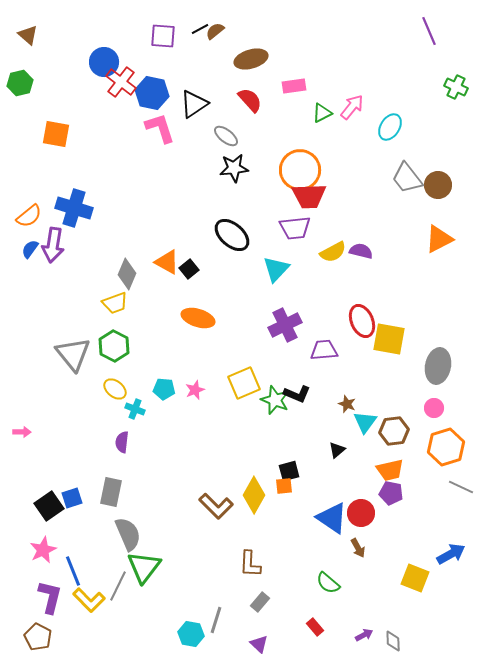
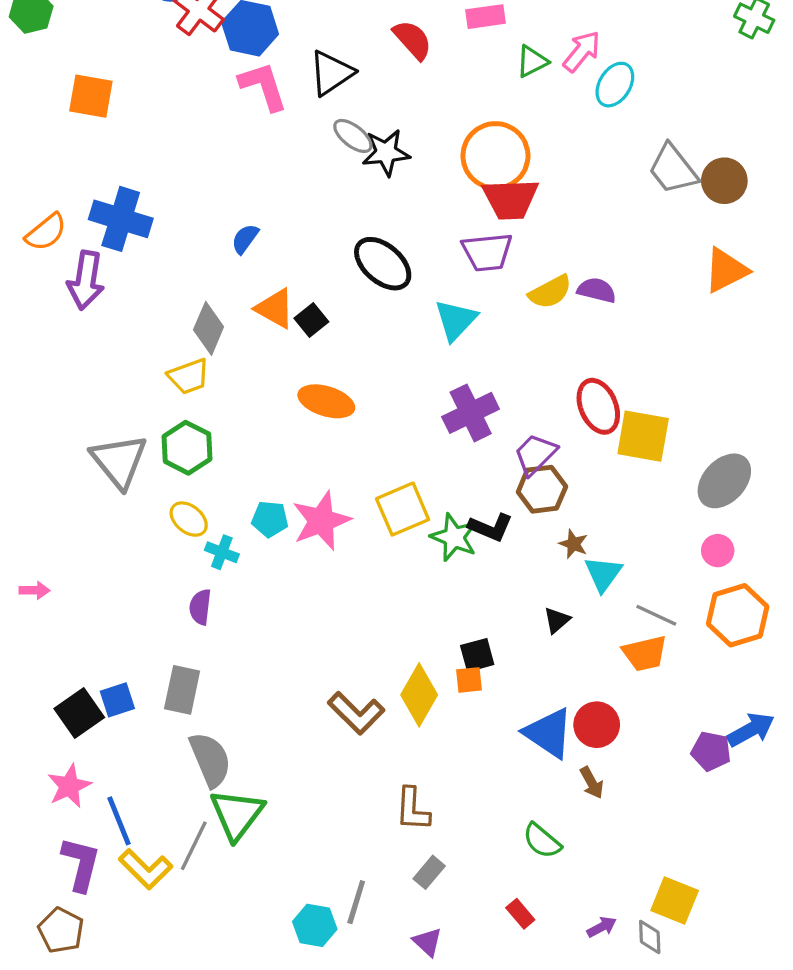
black triangle: (194, 104) -> (331, 73), moved
cyan ellipse: (390, 127) -> (615, 85), moved
gray ellipse: (226, 136) -> (353, 136), moved
blue semicircle: (30, 249) -> (245, 239), moved
purple trapezoid: (324, 350) -> (535, 454), turned -40
gray ellipse: (438, 366) -> (724, 481), turned 32
pink star: (195, 390) -> (321, 521), size x1.8
brown hexagon: (394, 431) -> (542, 489), moved
gray line: (461, 487) -> (656, 615), moved
purple pentagon: (391, 493) -> (711, 751), moved
blue arrow: (451, 554) -> (751, 730), moved
yellow square: (415, 578) -> (675, 900), moved

